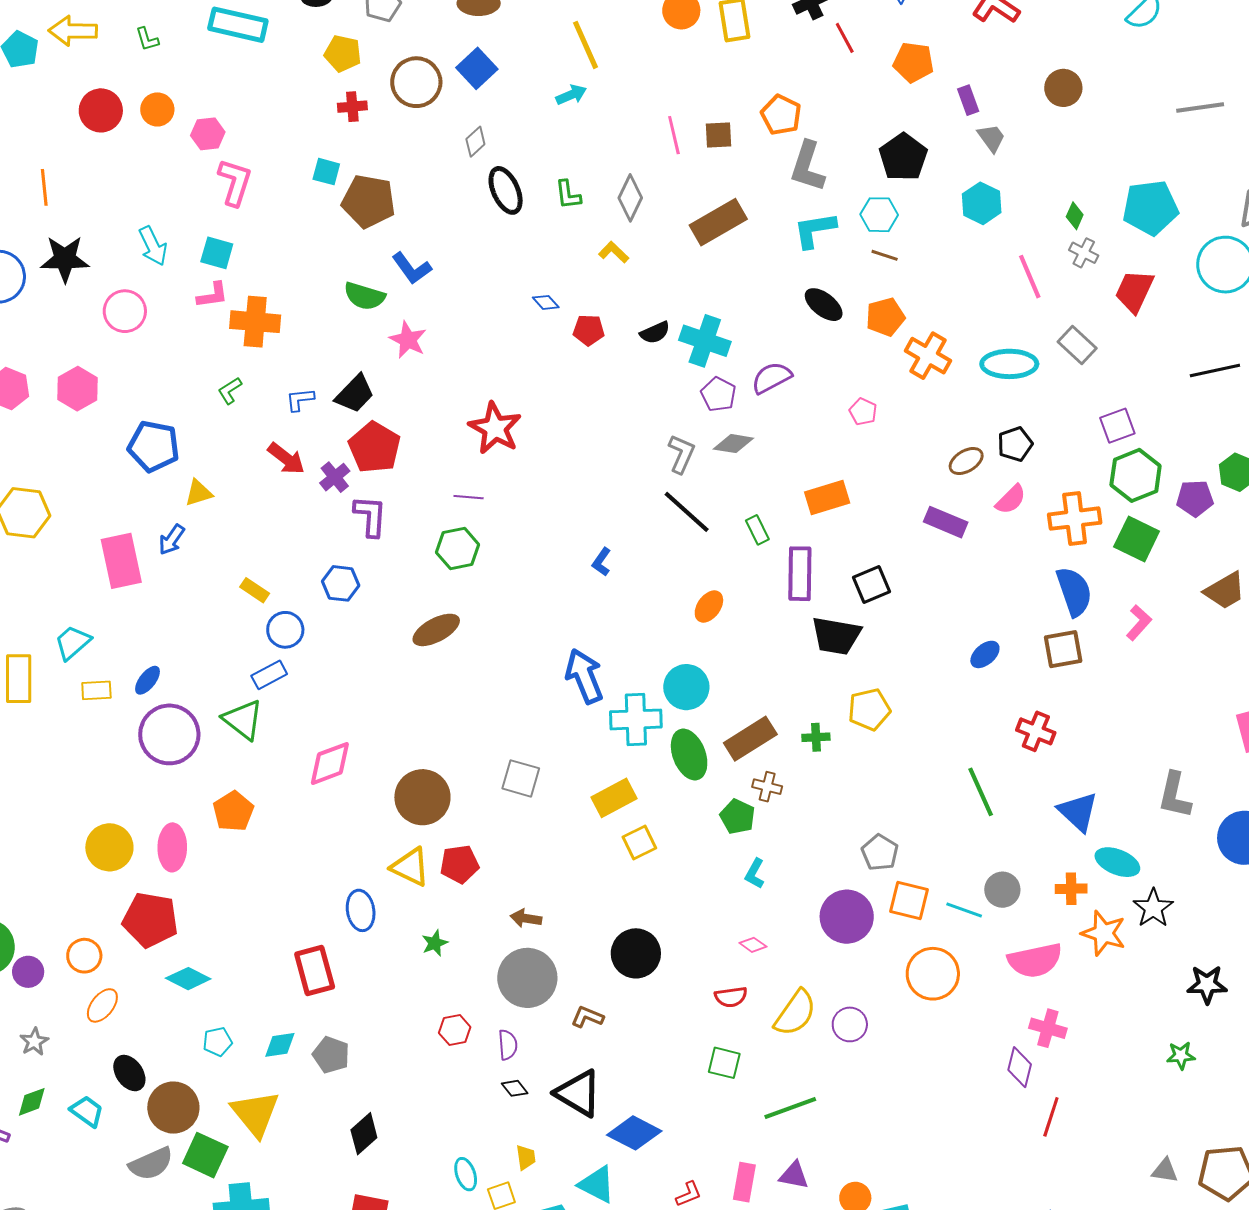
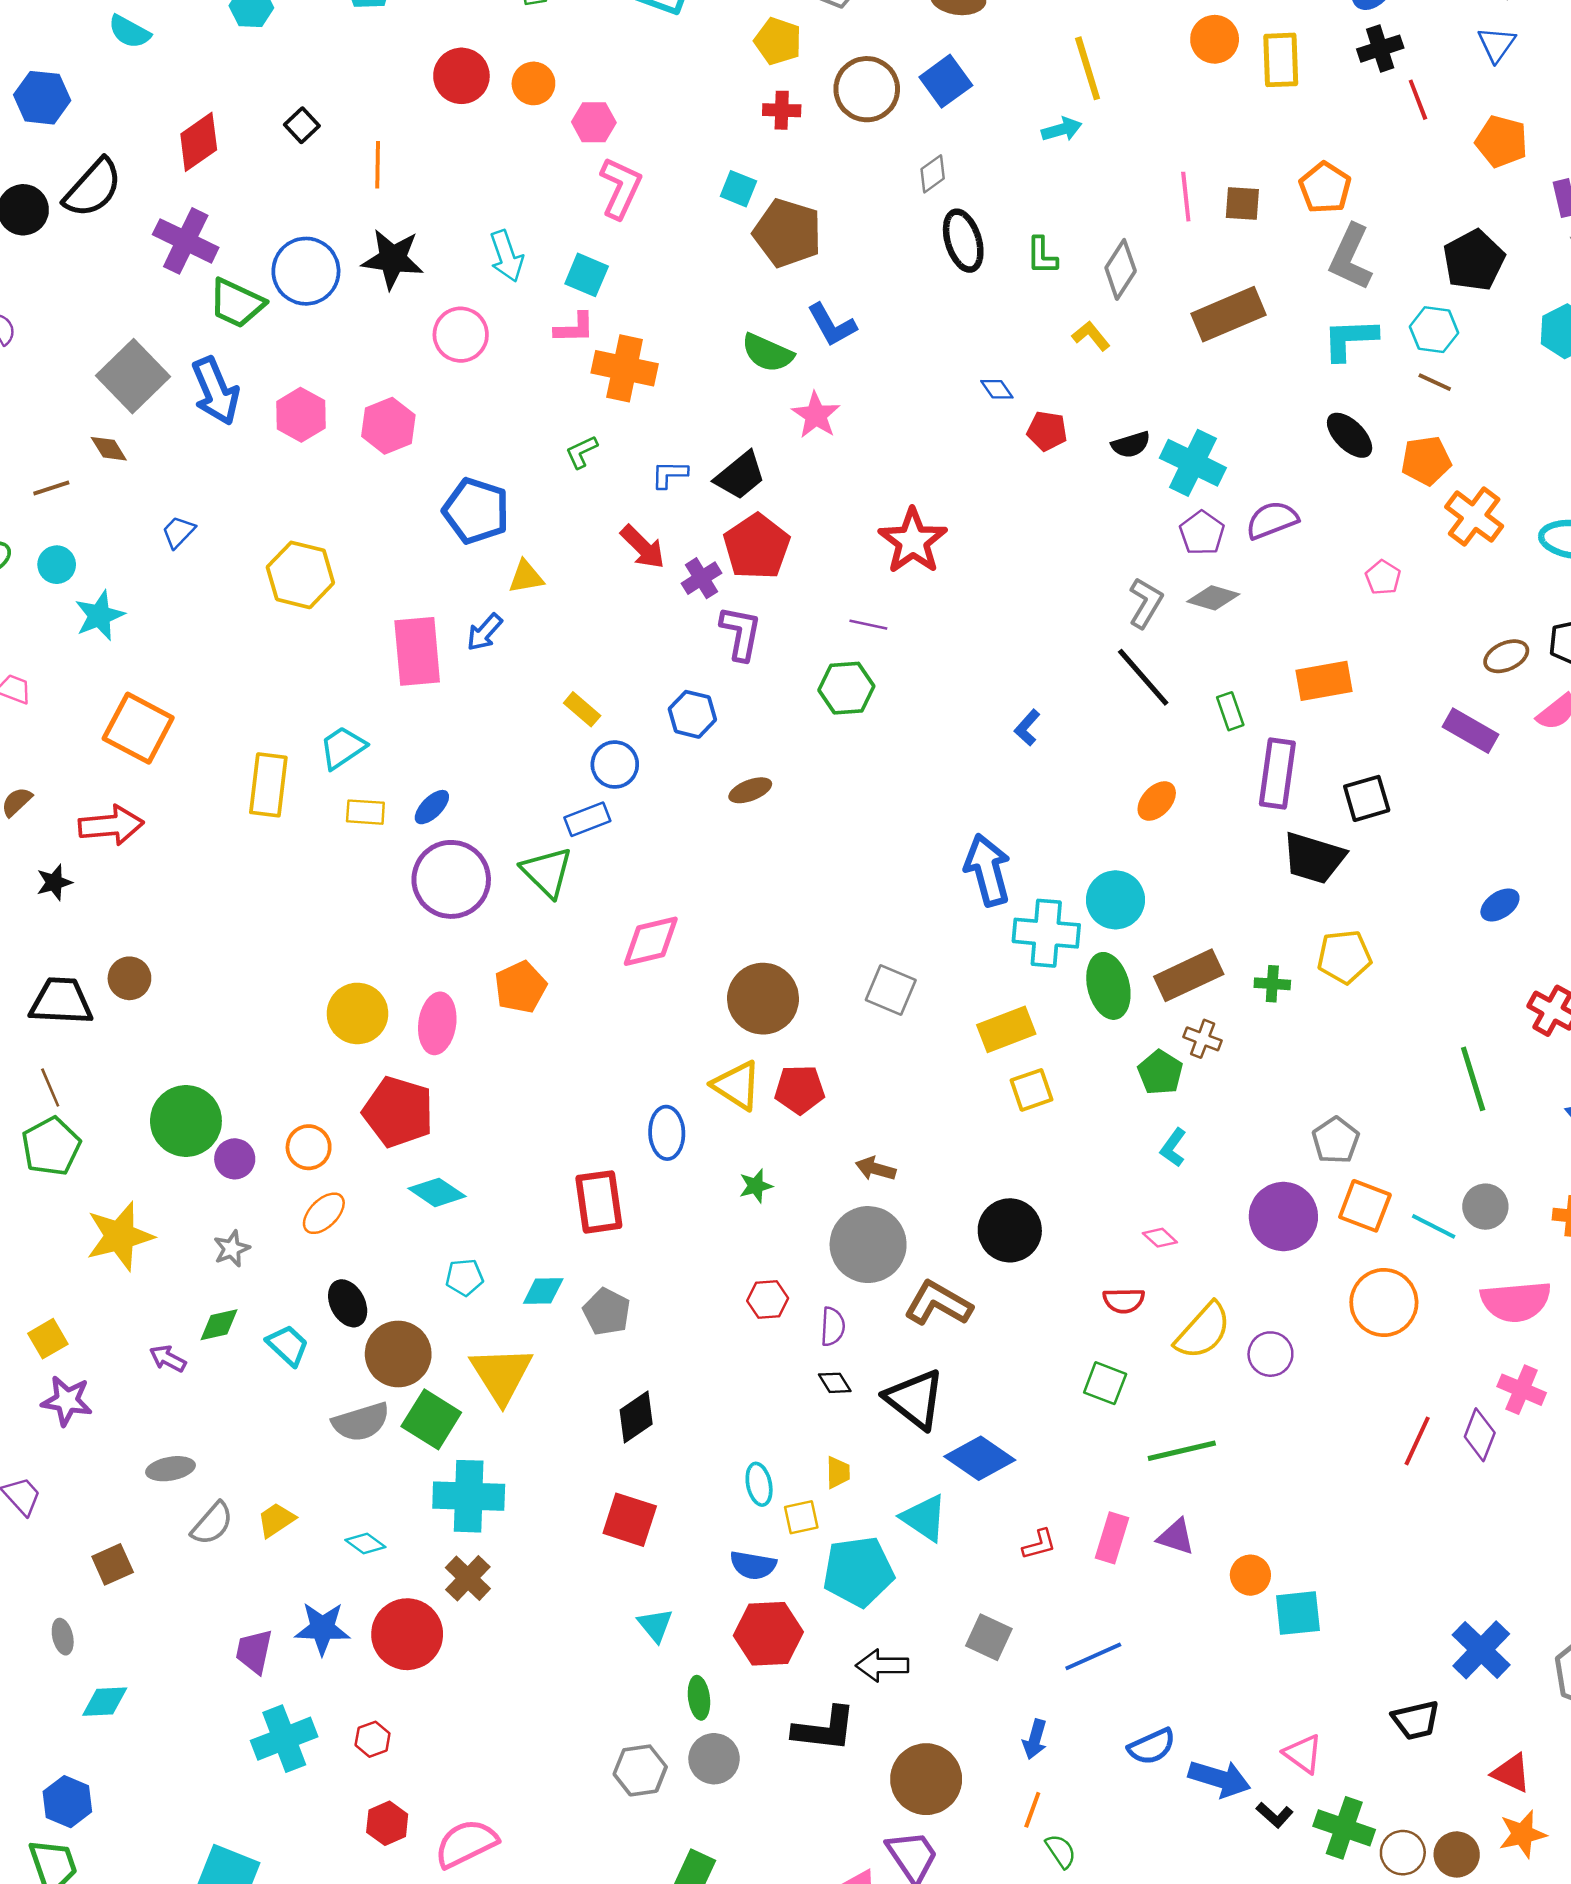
brown ellipse: (436, 630) -> (750, 790), moved, size x0.7
brown L-shape: (587, 1017) -> (938, 1303), size x1.6
red line: (1051, 1117) -> (1417, 1441), moved

